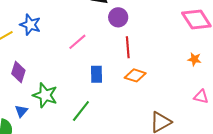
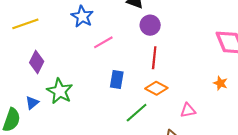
blue star: (30, 25) -> (82, 16), moved
pink triangle: (201, 97) -> (188, 110), moved, turned -35
green line: (81, 111) -> (137, 113), moved

